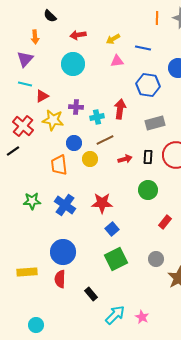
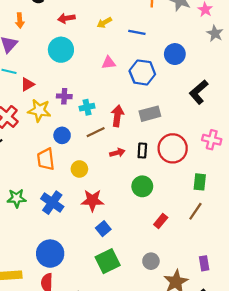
pink triangle: (117, 61) -> (109, 63), moved
red arrow: (120, 109) -> (117, 116), moved
yellow circle: (90, 159) -> (79, 169), moved

